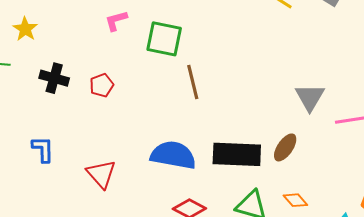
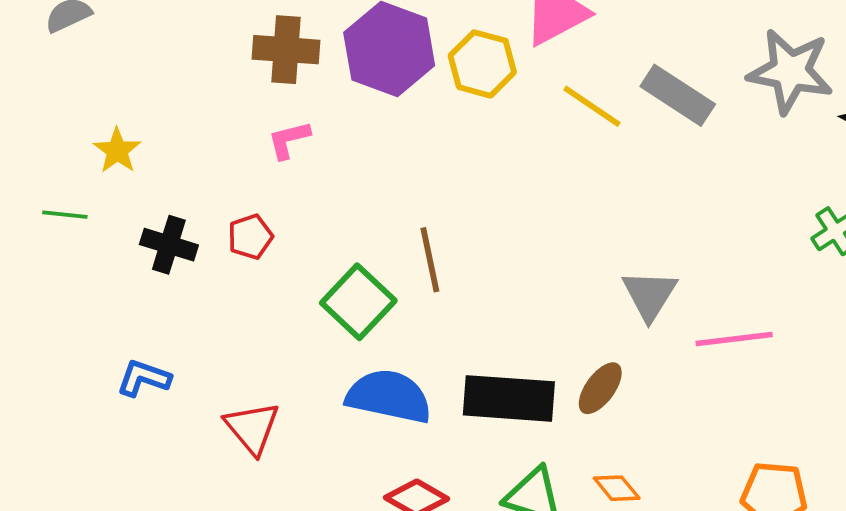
green square: (164, 39) -> (358, 302), moved, turned 30
red pentagon: (102, 85) -> (250, 237), moved
blue L-shape: (43, 149) -> (144, 378), turned -72

